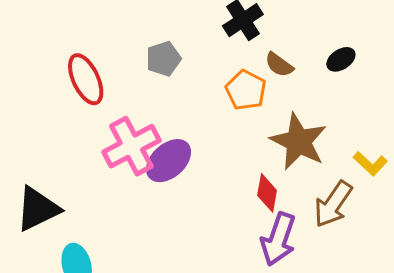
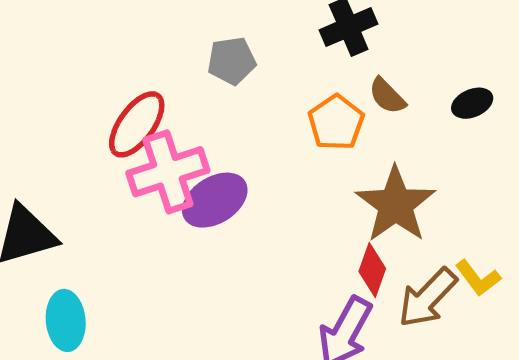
red ellipse: (86, 79) -> (137, 124), moved, turned 51
yellow L-shape: (370, 164) -> (478, 278), moved
red diamond: (267, 193) -> (372, 270), moved

